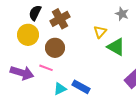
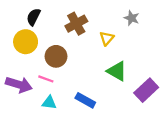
brown cross: (60, 19) -> (76, 24), moved
green triangle: (116, 47) -> (117, 71), moved
cyan triangle: (60, 89) -> (49, 103), moved, turned 32

